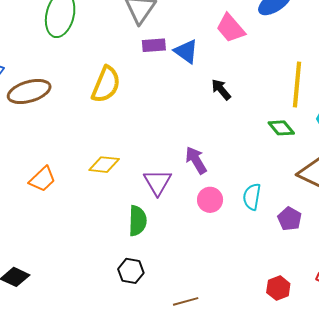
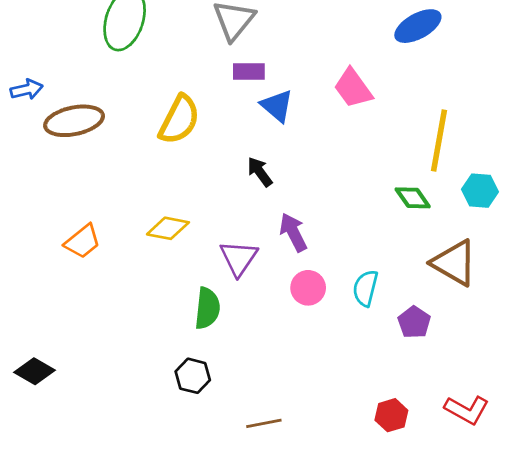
pink trapezoid: (231, 28) -> (353, 88), moved
blue triangle: (186, 51) -> (277, 106), moved
black arrow: (221, 89) -> (260, 172), moved

